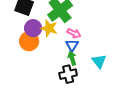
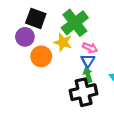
purple circle: (33, 28) -> (25, 37), moved
black cross: (68, 74) -> (84, 92), size x1.4

